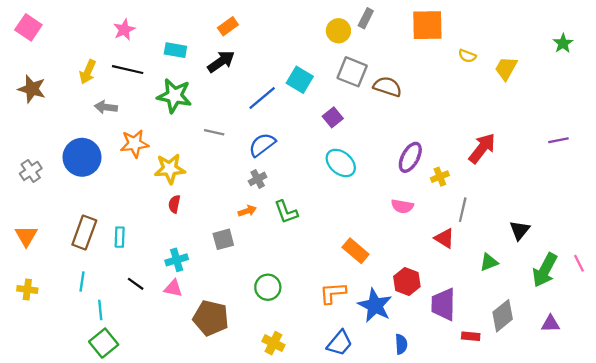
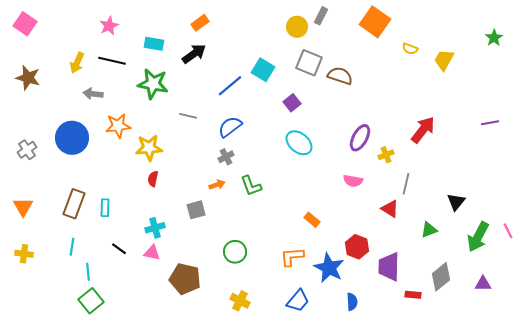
orange square: (427, 25) -> (375, 22), turned 36
orange rectangle: (356, 251) -> (312, 220), size x0.7

